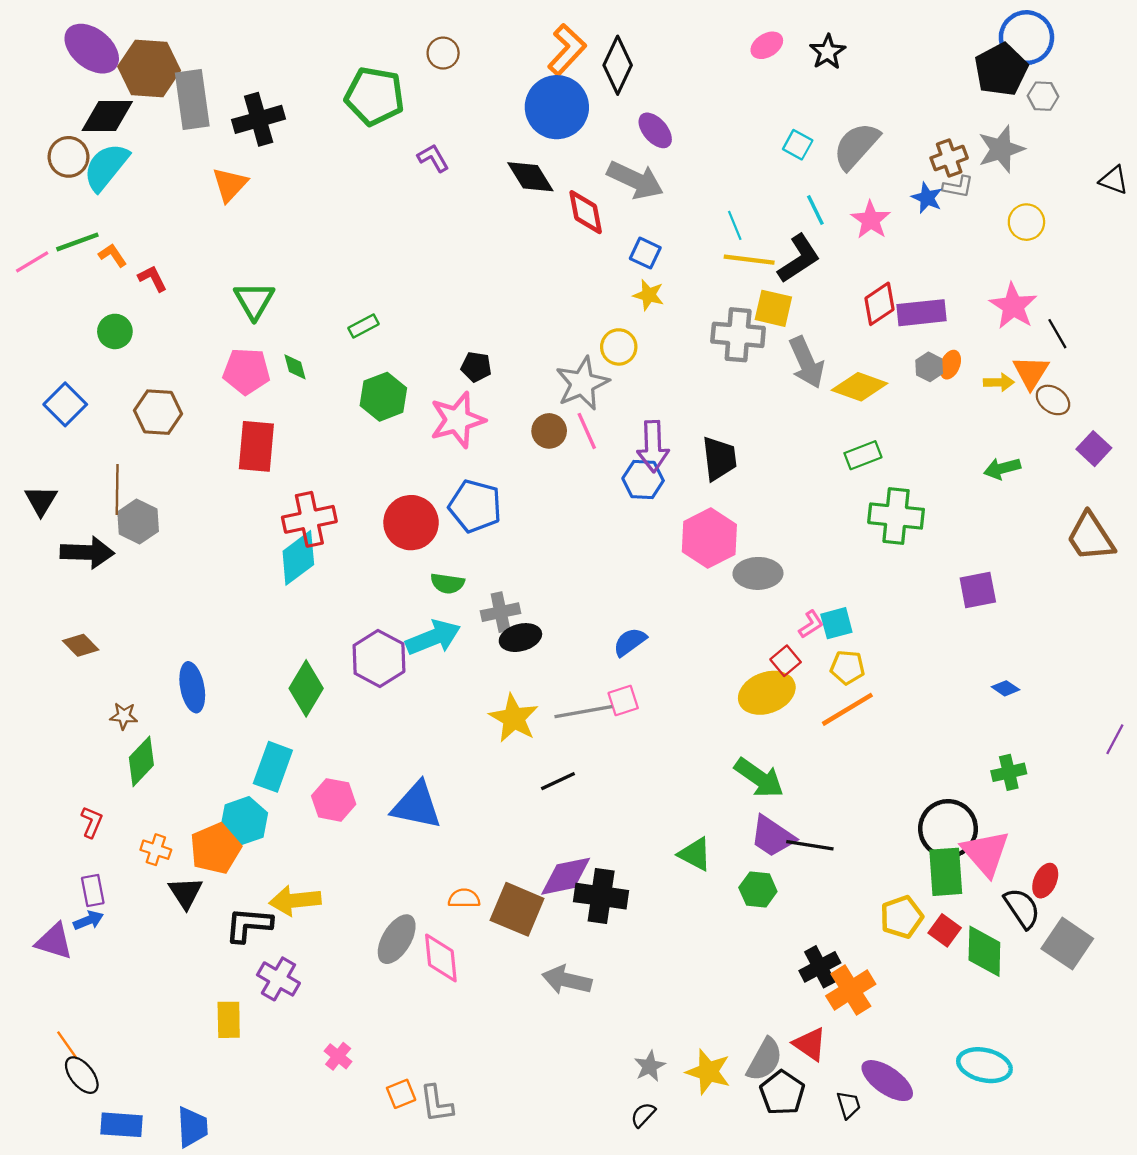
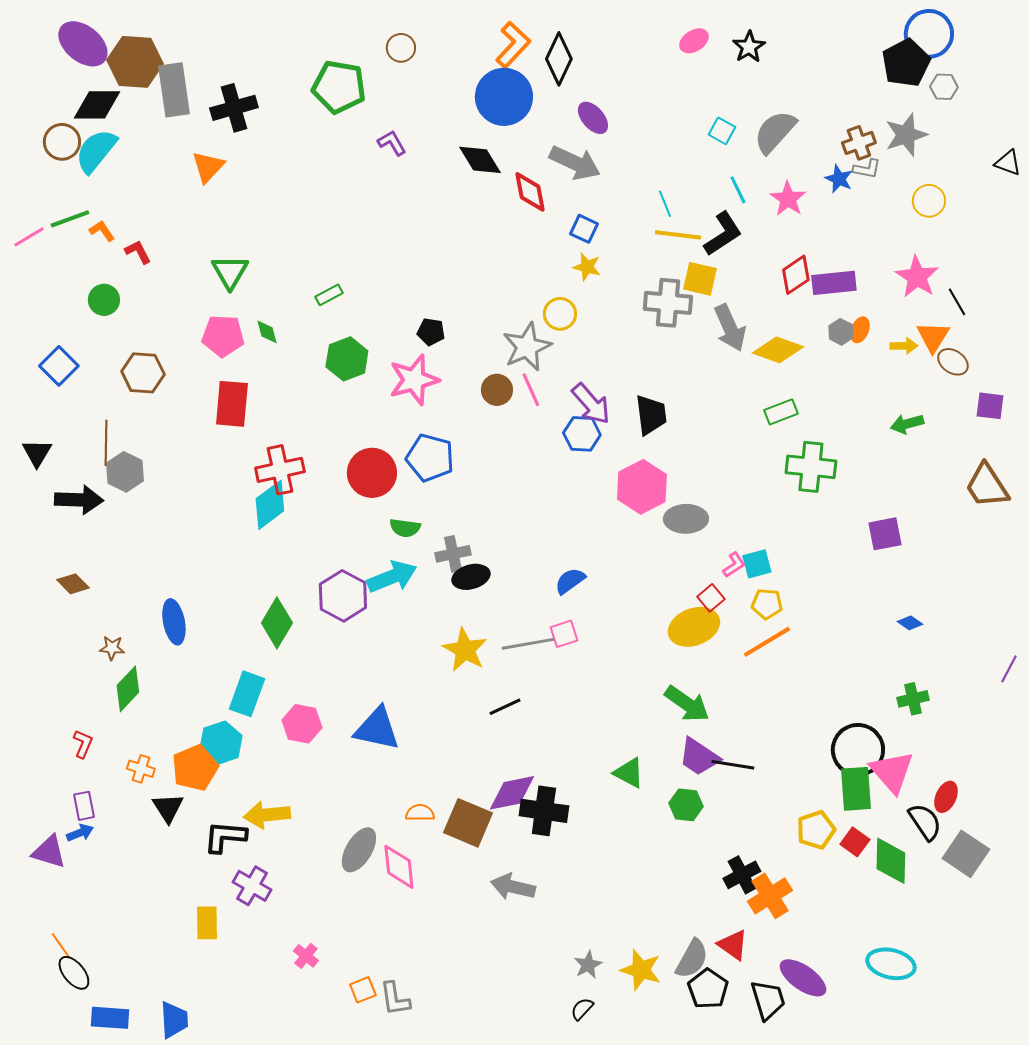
purple arrow: (653, 446) -> (591, 404), turned -39
purple square: (1094, 449) -> (990, 406), turned -36
black trapezoid: (849, 1105) -> (768, 1000), size x1.6

